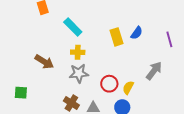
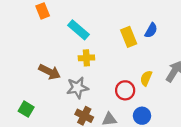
gray star: (79, 73) -> (77, 88), moved
yellow semicircle: (128, 88) -> (146, 78), moved
green square: (21, 93) -> (26, 109), turned 32

